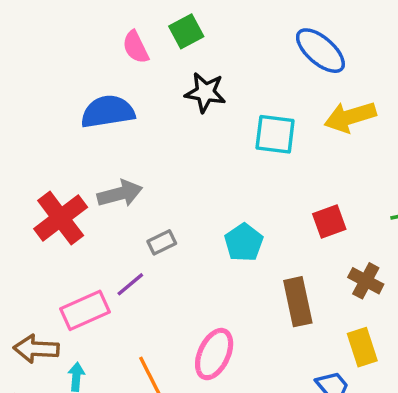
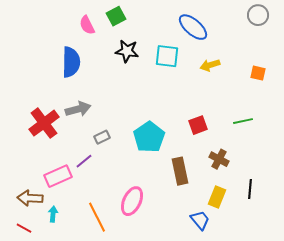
blue semicircle: (108, 112) -> (71, 62), turned 100
yellow arrow: (350, 117) -> (210, 65), size x0.7
cyan square: (275, 134) -> (167, 56), moved
cyan pentagon: (244, 242) -> (149, 137), size x1.4
yellow rectangle: (362, 347) -> (217, 197), turned 40

